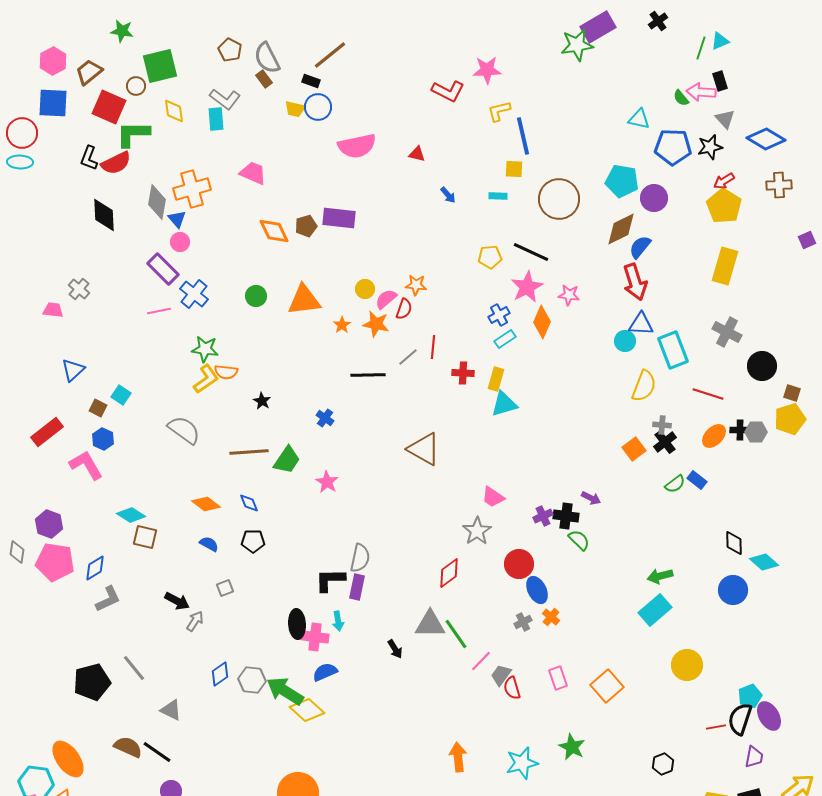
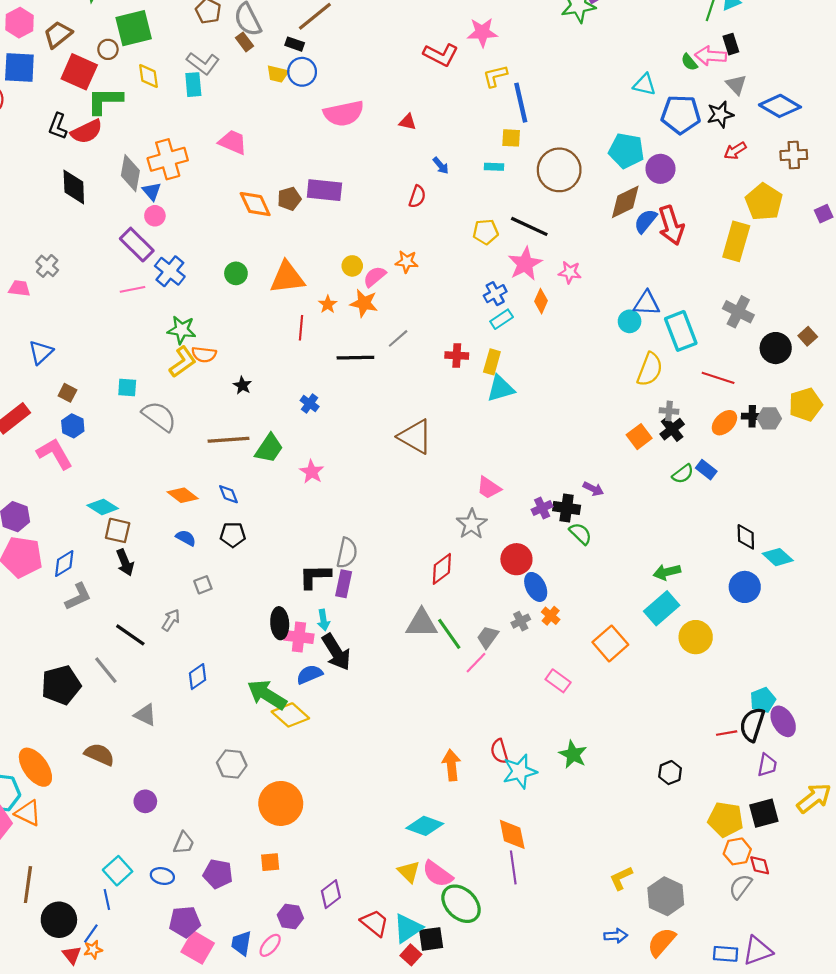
yellow pentagon: (724, 206) -> (764, 202), moved
red arrow: (635, 282) -> (671, 225), moved
red semicircle: (404, 309) -> (417, 197), moved
orange diamond: (542, 322) -> (541, 301), size x0.7
red line: (433, 347) -> (301, 328), moved
brown square: (792, 393) -> (808, 336), moved, turned 30
cyan square: (121, 395) -> (127, 387), moved, turned -30
black arrow: (177, 601) -> (125, 562), moved, turned 40
black arrow: (395, 649) -> (336, 652), moved, size x1.8
yellow circle: (687, 665) -> (696, 637), moved
gray trapezoid: (501, 675) -> (488, 637), moved
pink rectangle: (558, 678) -> (558, 681), turned -35
gray hexagon: (252, 680) -> (232, 764), moved
orange square: (607, 686) -> (610, 643), moved
red semicircle: (512, 688) -> (499, 751), moved
black line: (157, 752) -> (130, 635), moved

